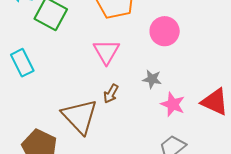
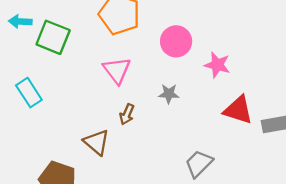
pink star: (173, 104) -> (217, 65), moved
brown triangle: (80, 116) -> (97, 142), size x0.7

